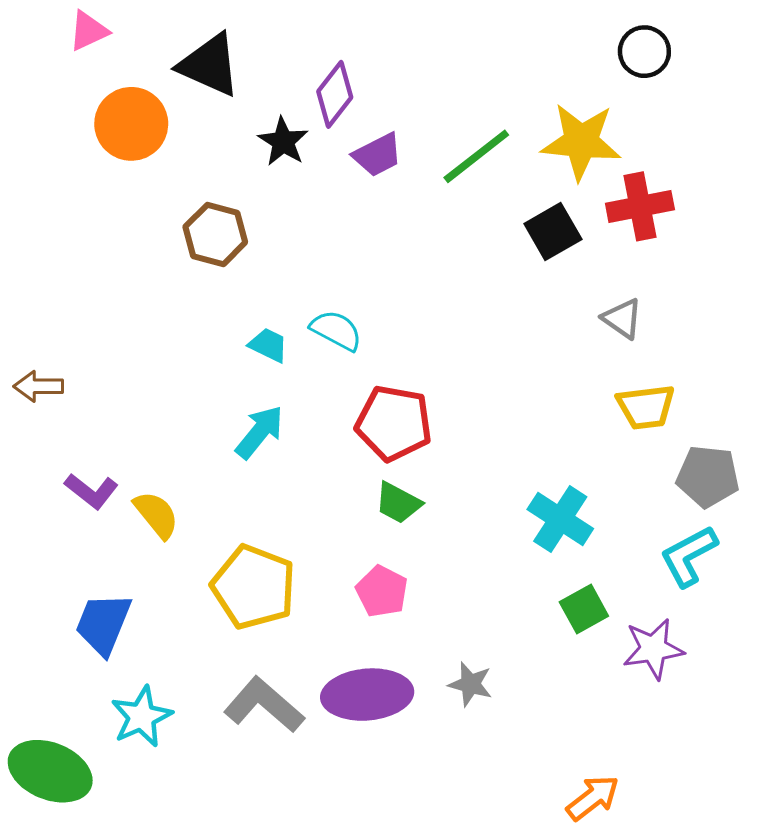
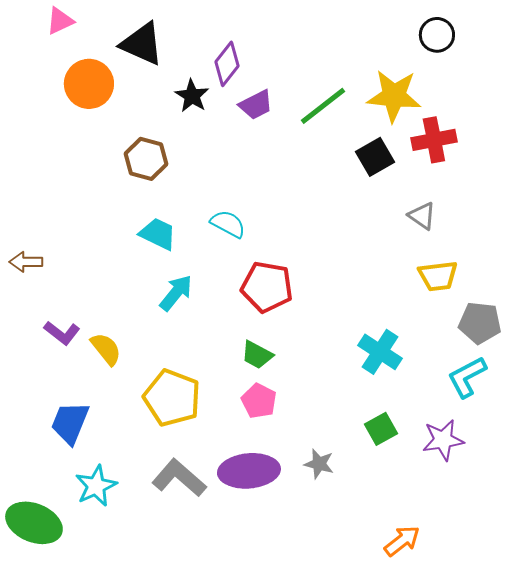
cyan trapezoid: (268, 345) -> (158, 234), moved, size x1.4
green trapezoid: (398, 503) -> (257, 355), moved
green square: (584, 609) -> (381, 429), moved

